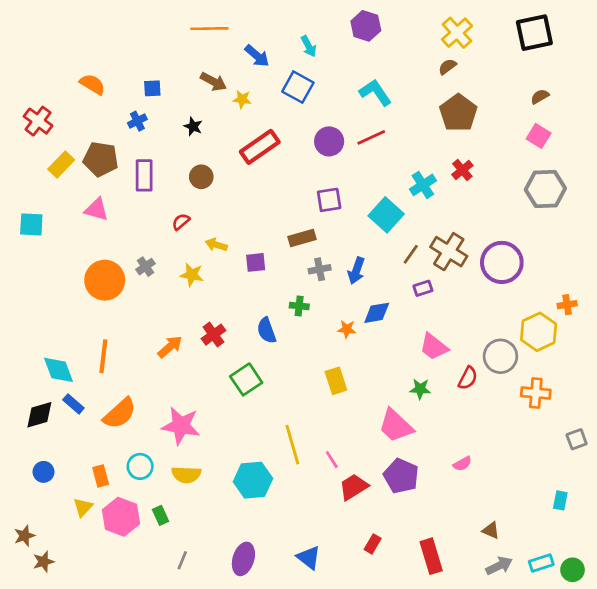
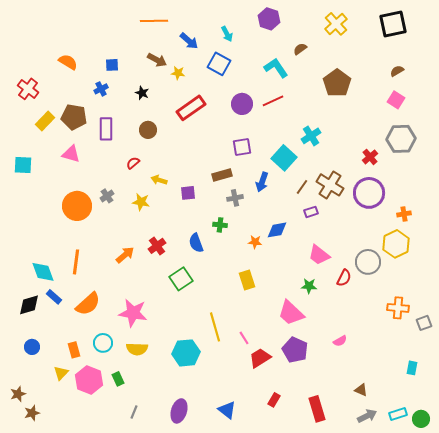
brown semicircle: (447, 67) -> (300, 49), moved
red cross: (462, 170) -> (370, 157), moved
blue arrow: (356, 271) -> (262, 182), moved
orange cross: (567, 305) -> (404, 214), moved
orange cross: (536, 393) -> (398, 308), moved

